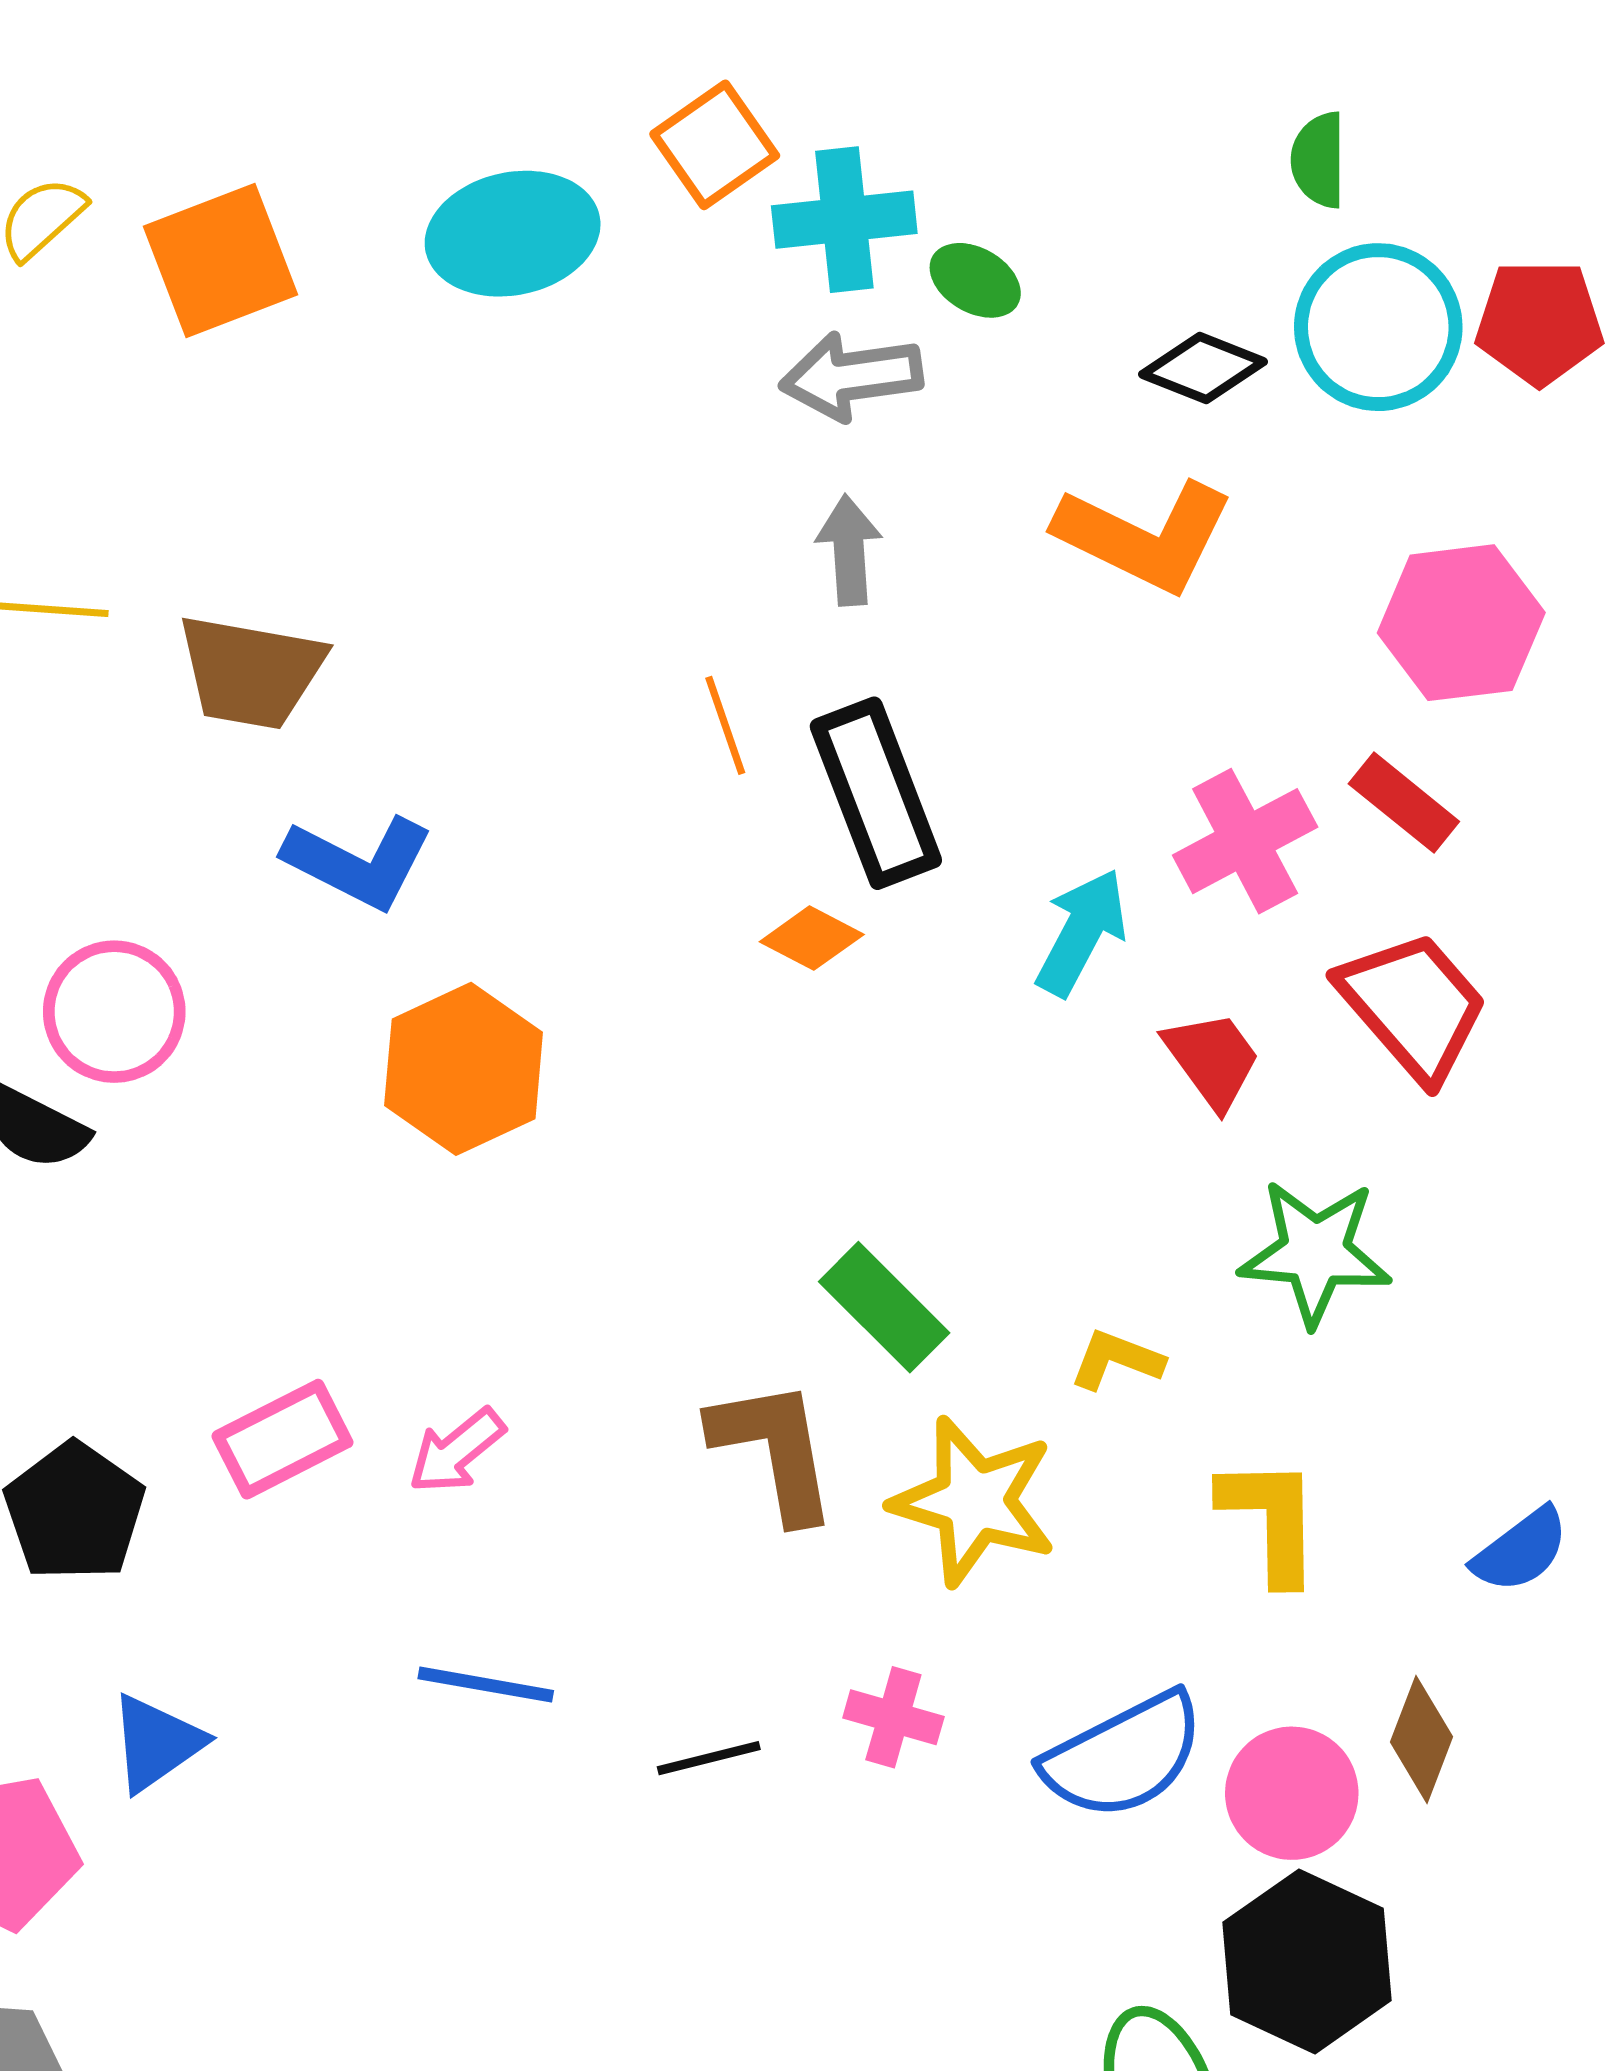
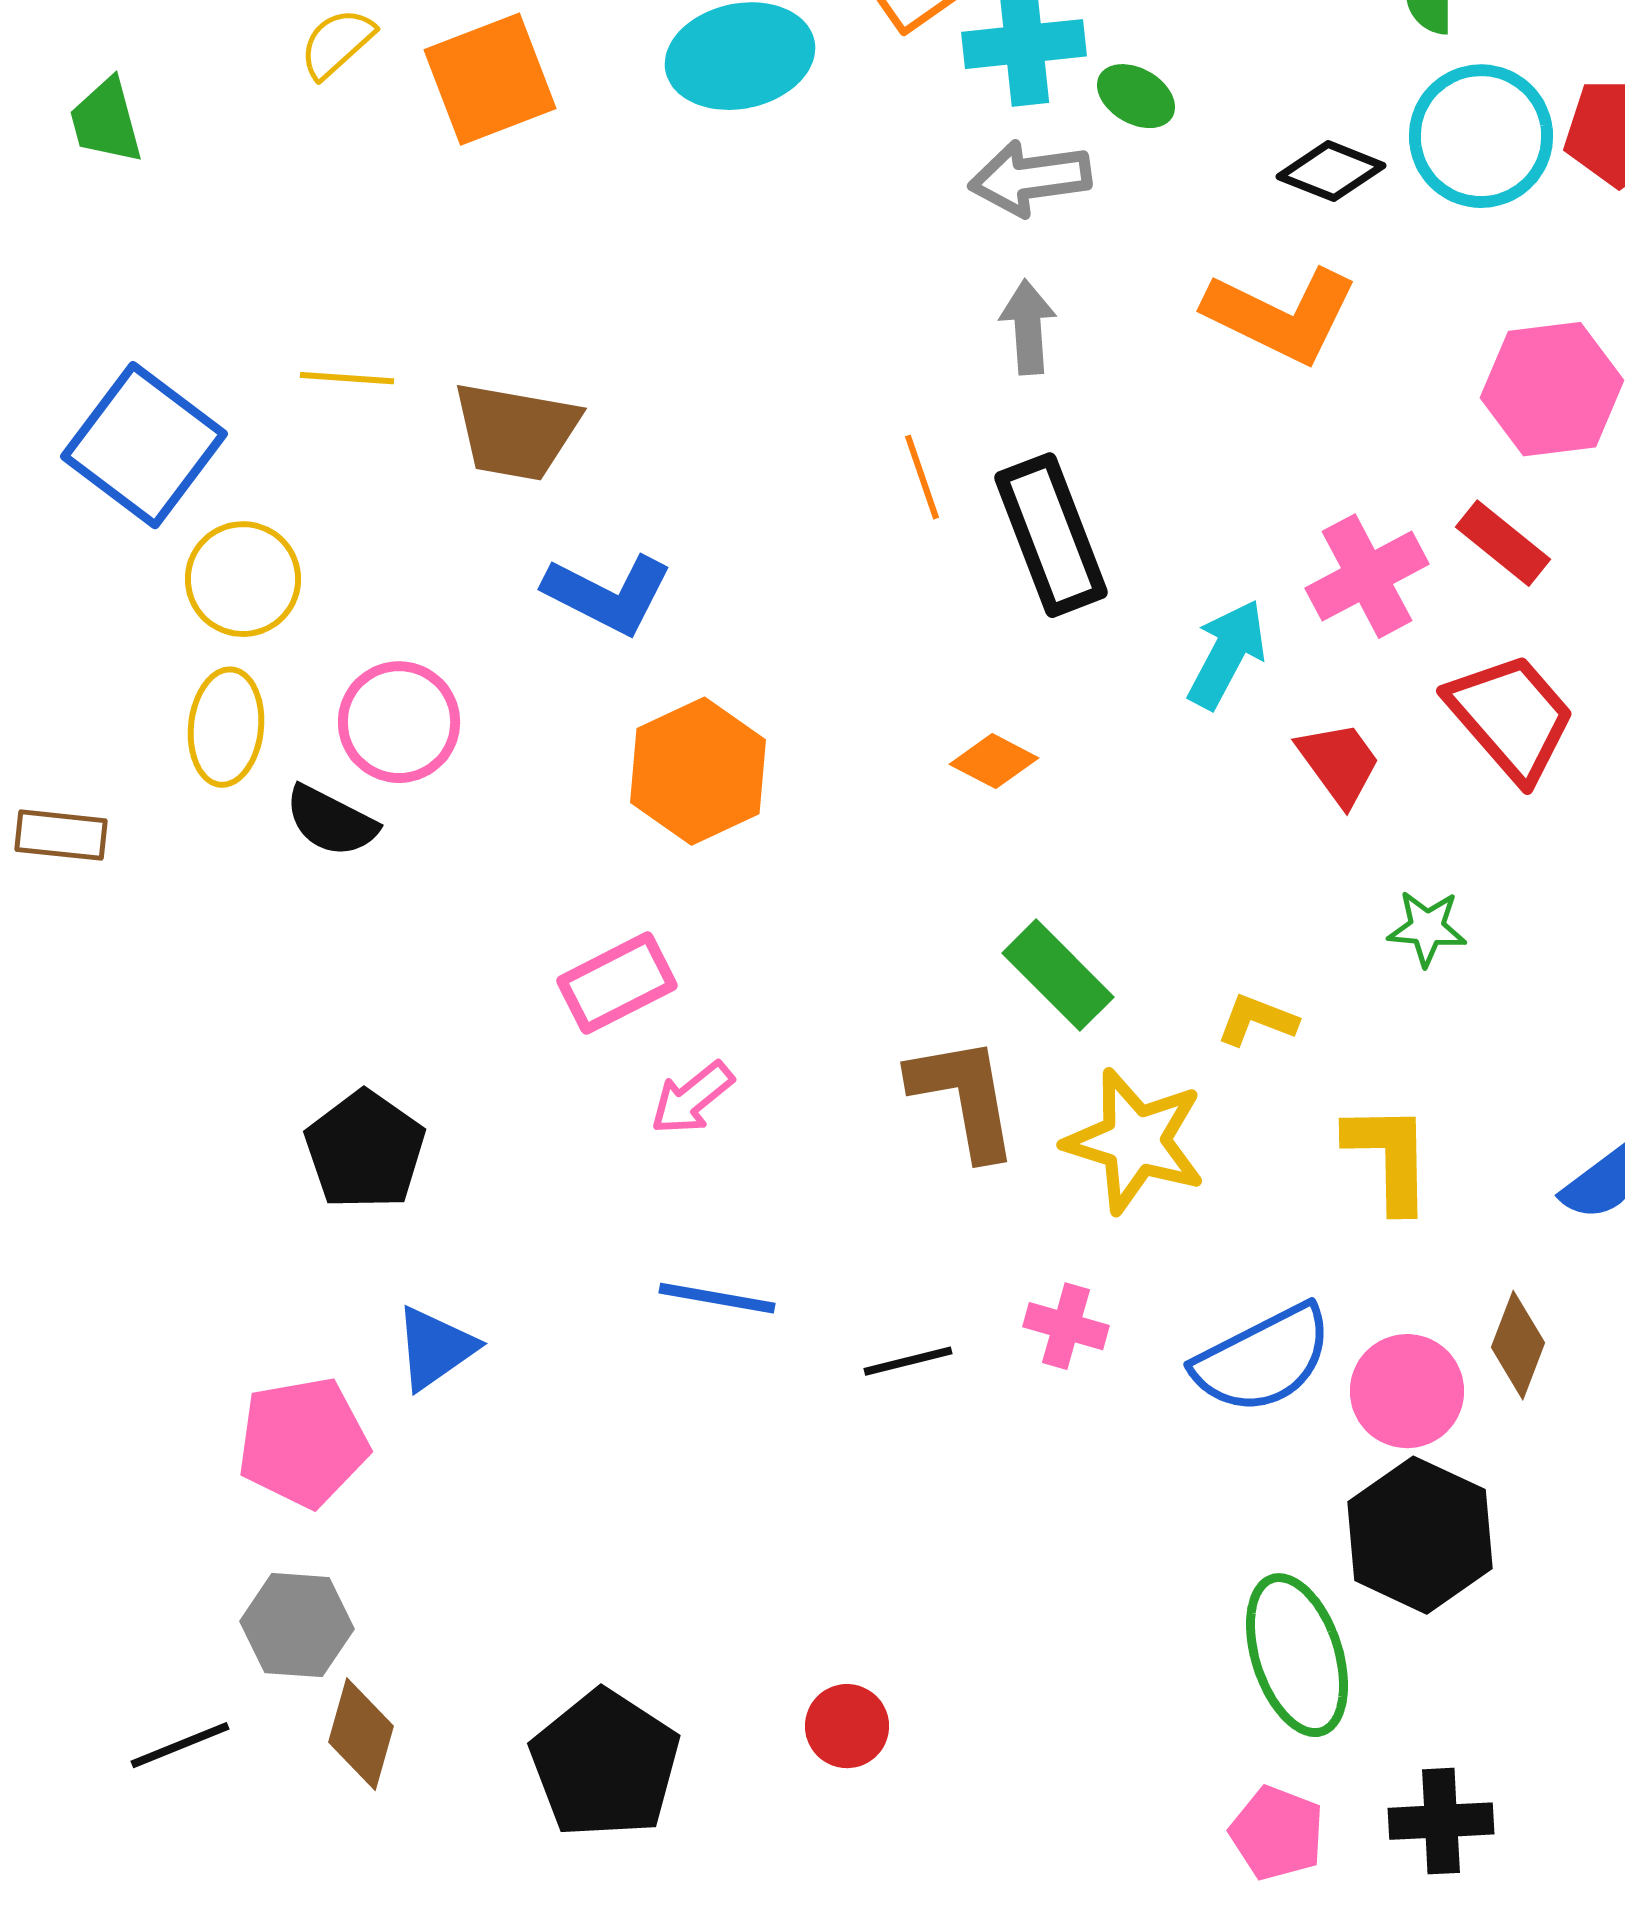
orange diamond: (812, 938) -> (994, 761), moved
green star: (1315, 1252) -> (1427, 928), size x0.6
pink rectangle: (282, 1439) -> (617, 983), moved

